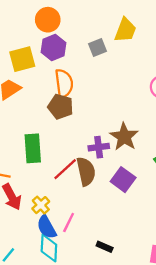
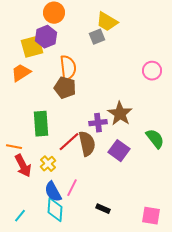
yellow trapezoid: (125, 30) -> (107, 22), moved, turned 100
purple hexagon: (54, 48) -> (46, 37), moved
yellow cross: (41, 205) -> (48, 164), moved

